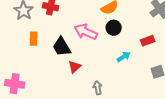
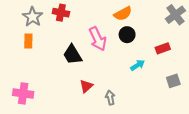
pink arrow: (86, 32) -> (98, 39), turned -140
orange rectangle: (34, 39) -> (28, 41), moved
red triangle: (75, 67) -> (86, 86), moved

